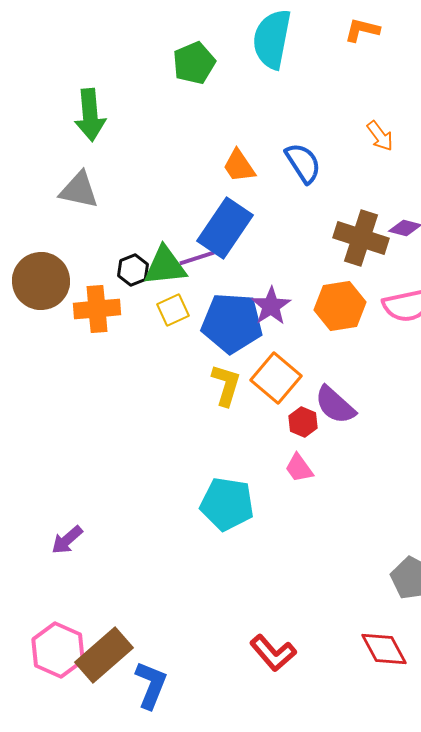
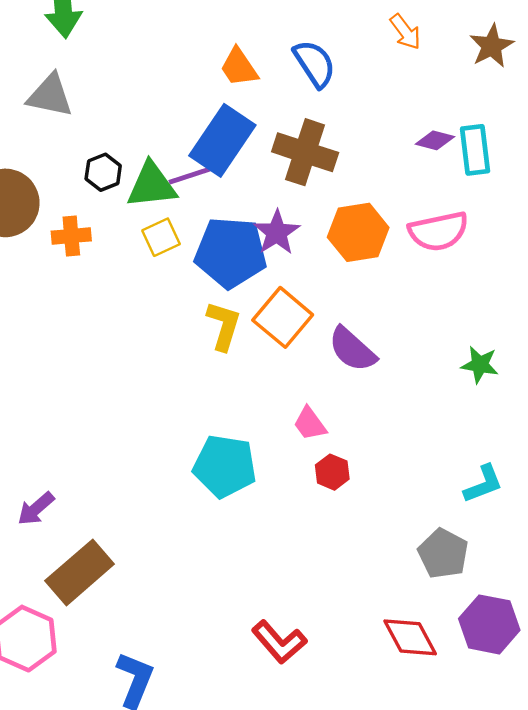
brown cross: (361, 238) -> (305, 152), moved
black hexagon: (133, 270) -> (103, 172), moved
orange cross: (97, 309) -> (71, 236), size x0.7
red hexagon: (303, 422) -> (332, 472), moved
brown rectangle: (104, 655) -> (80, 572), moved

